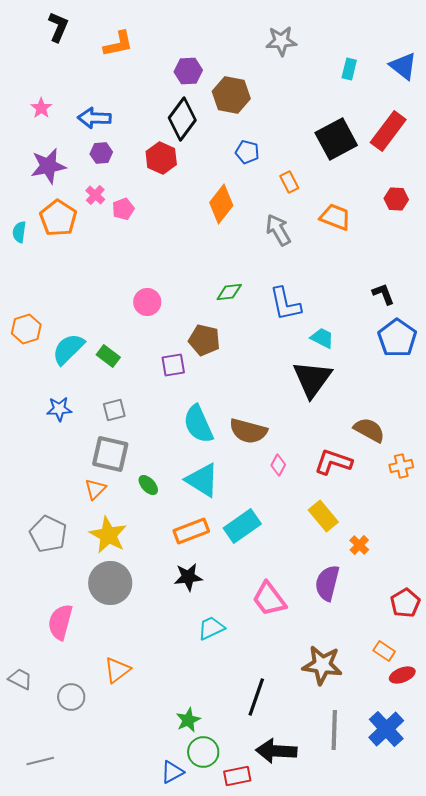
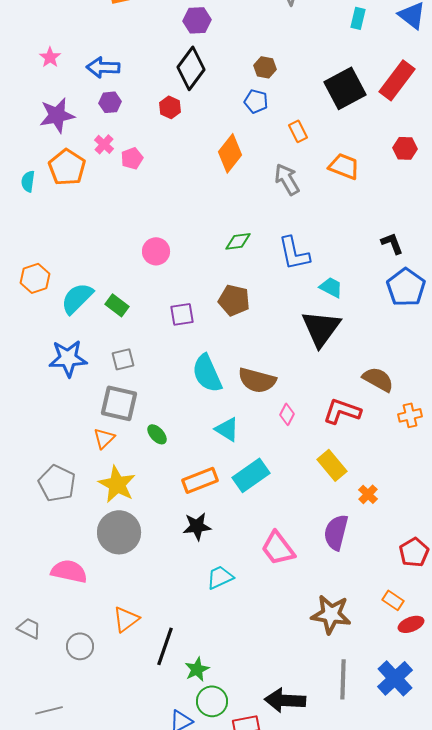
brown hexagon: (231, 95) -> (265, 67), moved, size x0.6
red hexagon: (161, 158) -> (170, 107), size x0.7
brown pentagon: (204, 340) -> (234, 300), moved
blue star: (59, 409) -> (68, 358), size x1.5
cyan triangle: (202, 480) -> (227, 429), moved, size x0.7
pink semicircle: (60, 622) -> (69, 571), turned 87
black line: (256, 697) -> (165, 646), moved

